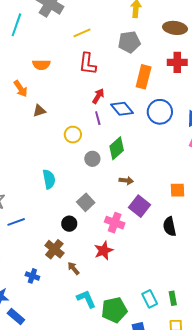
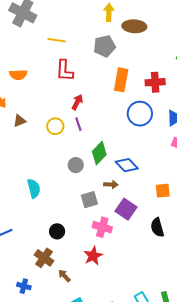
brown ellipse: (175, 28) -> (134, 26), moved
yellow line: (82, 33) -> (57, 40), turned 36
red cross: (177, 62) -> (155, 82), moved
blue diamond: (122, 109) -> (127, 165), moved
yellow circle: (73, 135) -> (55, 126), moved
gray square: (86, 202) -> (89, 200), moved, turned 30

